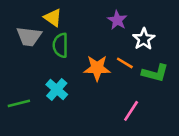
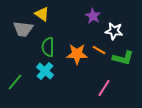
white star: (144, 39) -> (114, 31), turned -30
green semicircle: (60, 45) -> (48, 47), moved
green line: (19, 103) -> (15, 82), turned -36

